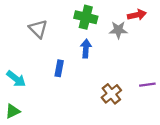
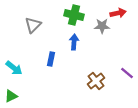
gray triangle: (38, 29) -> (33, 25), turned 30
purple line: (147, 85) -> (127, 73), turned 48

